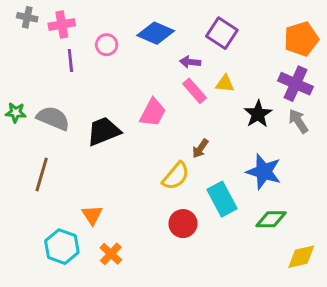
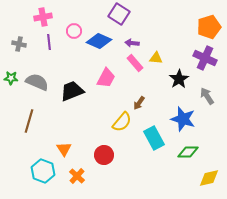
gray cross: (27, 17) -> (19, 44), moved
blue diamond: (156, 33) -> (99, 41), moved
purple square: (222, 33) -> (119, 14), moved
gray arrow: (298, 121) -> (207, 96), moved
red circle: (183, 224) -> (104, 155), moved

